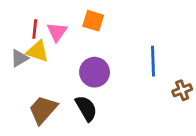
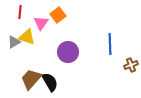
orange square: (93, 21) -> (58, 15), moved, turned 35
red line: (35, 29) -> (20, 12), moved
black semicircle: (86, 108) -> (50, 82), moved

